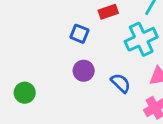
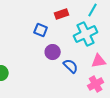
purple circle: (84, 71) -> (53, 52), moved

